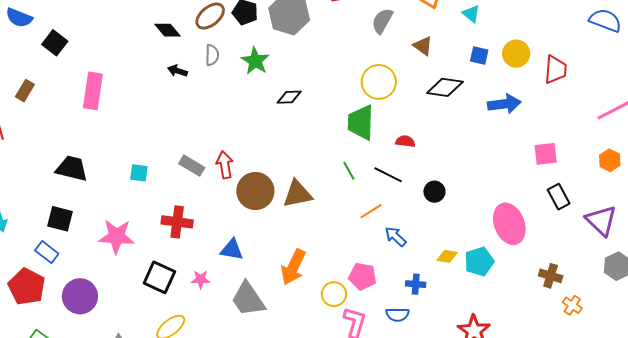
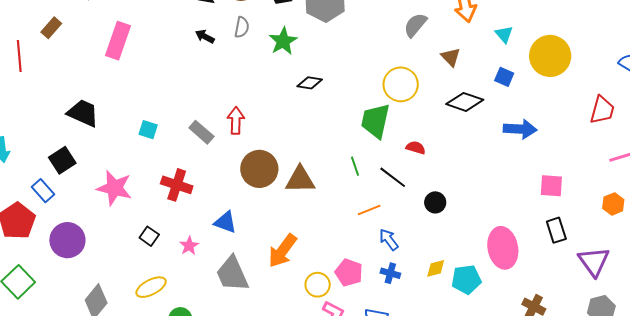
yellow circle: (516, 54) -> (550, 56), moved, size x1.5
red trapezoid: (556, 70) -> (602, 110), moved
red arrow: (225, 165) -> (236, 121), moved
black square: (60, 219) -> (62, 160), turned 32
yellow diamond: (447, 256) -> (436, 268), turned -35
black square: (159, 277) -> (149, 236), size x0.6
pink star: (201, 279) -> (189, 246), turned 30
blue cross: (416, 284) -> (390, 273), moved

